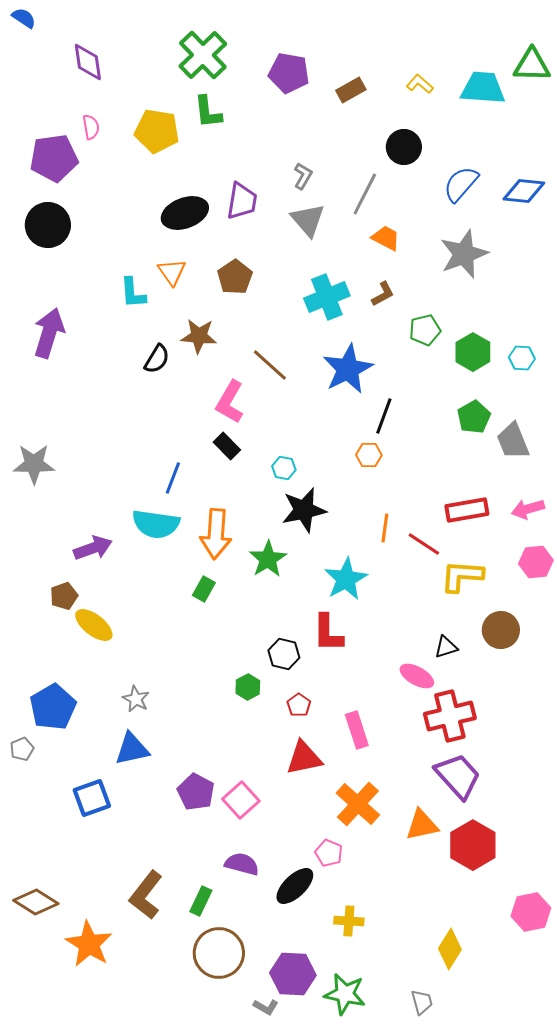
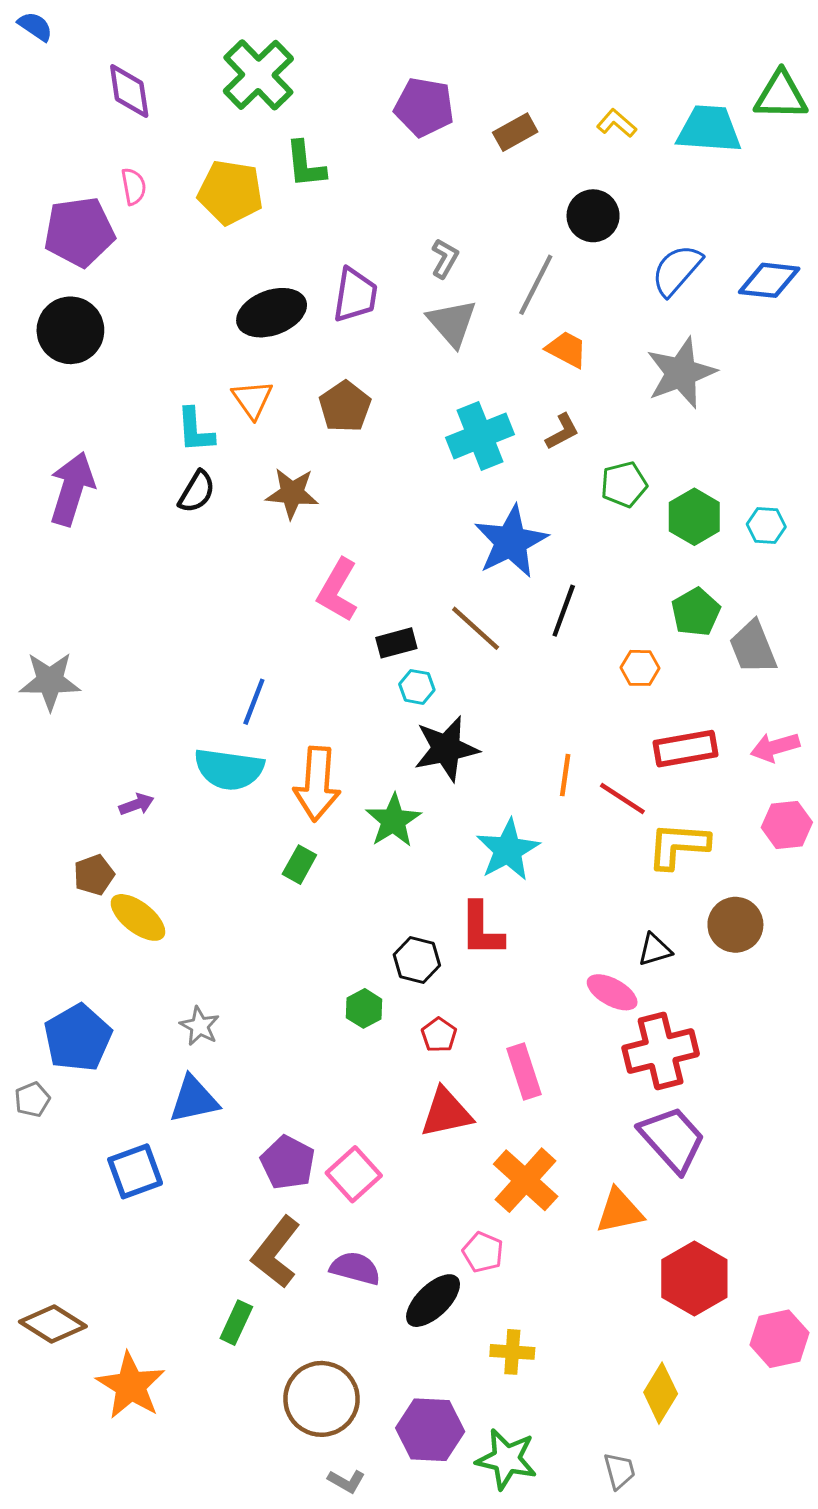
green cross: (203, 55) -> (258, 75), moved
black semicircle: (157, 359) -> (197, 492), moved
brown line: (270, 365) -> (476, 628), moved
black rectangle: (227, 446) -> (396, 643), moved, turned -60
orange hexagon: (369, 455) -> (640, 668), moved
purple arrow: (93, 548) -> (137, 804), size x0.6
red hexagon: (473, 845) -> (694, 1279), moved
brown L-shape: (146, 895) -> (276, 1252), moved
green rectangle: (201, 901) -> (236, 1323), moved
gray L-shape: (266, 1007) -> (346, 1481), moved

